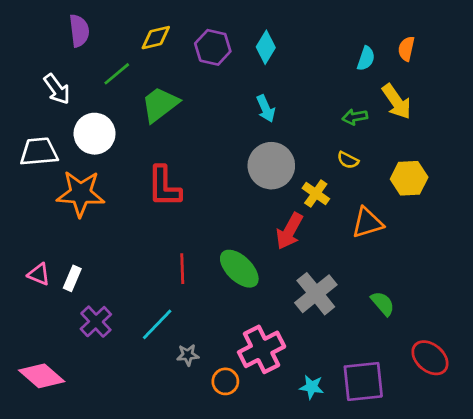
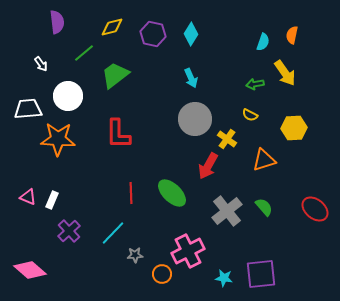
white arrow: (57, 89) -> (41, 64), size x0.7
green semicircle: (383, 303) -> (264, 207), moved
red ellipse: (430, 358) -> (315, 209), moved

